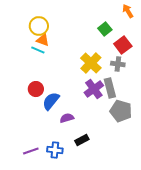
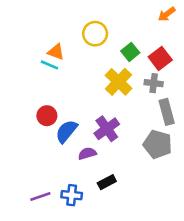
orange arrow: (128, 11) -> (167, 14), turned -96
yellow circle: (39, 26) -> (95, 34), moved
green square: (105, 29) -> (130, 52), moved
gray rectangle: (110, 88) -> (167, 112), moved
purple cross: (94, 89) -> (107, 129), moved

